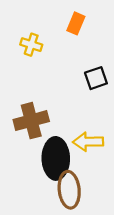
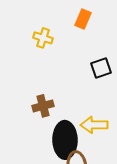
brown cross: (31, 121) -> (43, 106), size x0.7

